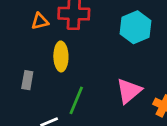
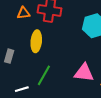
pink triangle: (129, 91) -> (84, 73), turned 40

